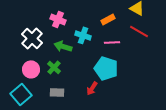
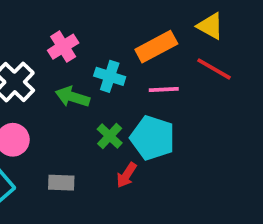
pink cross: (58, 19) -> (63, 47), turned 35
orange rectangle: (108, 19) -> (156, 47), size x1.5
green cross: (54, 67) -> (110, 136), moved

